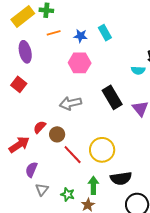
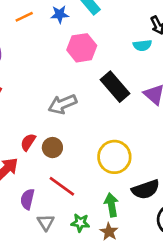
pink hexagon: (80, 63) -> (82, 48), moved
red line: (73, 155) -> (62, 186), moved

